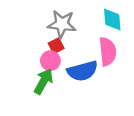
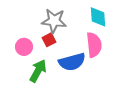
pink circle: (50, 61) -> (24, 47), moved

